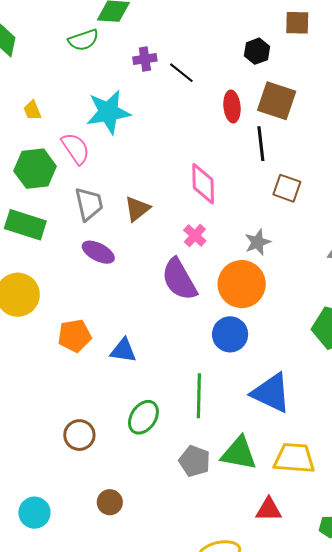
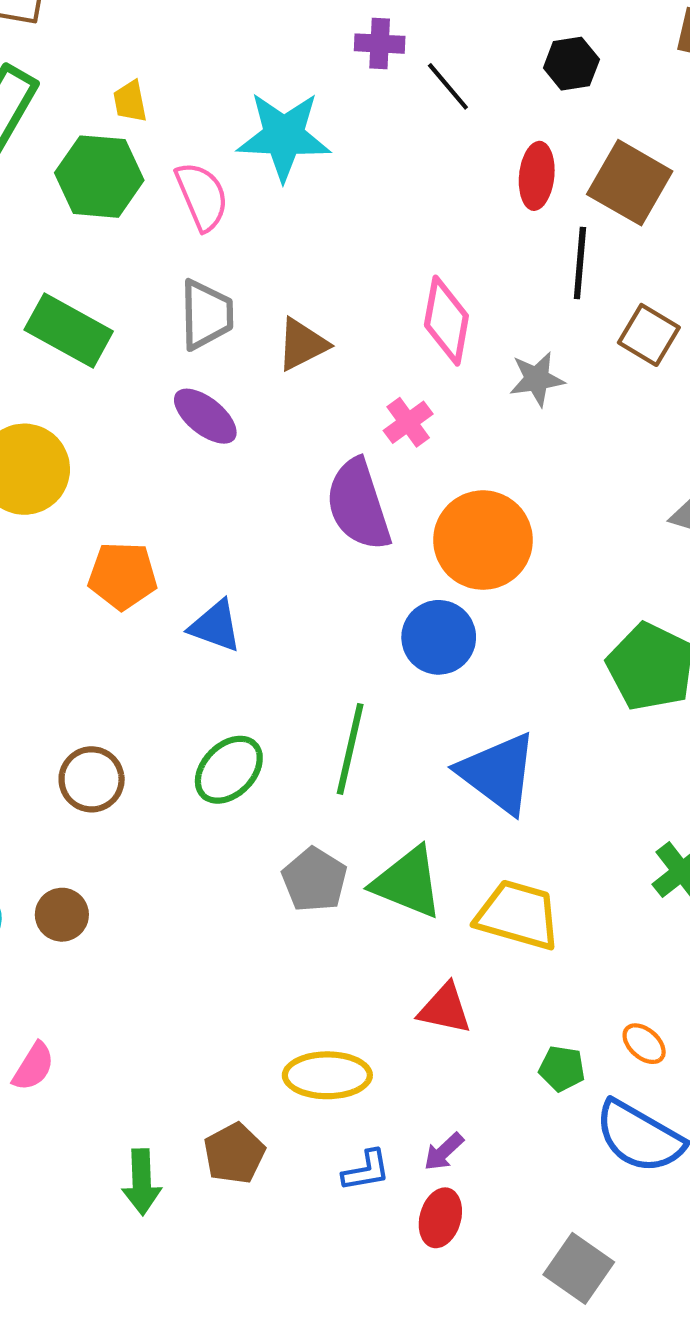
black hexagon: (257, 51) -> (571, 64), moved
green hexagon: (35, 169) -> (99, 177), moved
brown square: (287, 188) -> (649, 335), moved
gray star: (258, 242) -> (537, 379), moved
brown circle: (110, 502) -> (62, 915), moved

